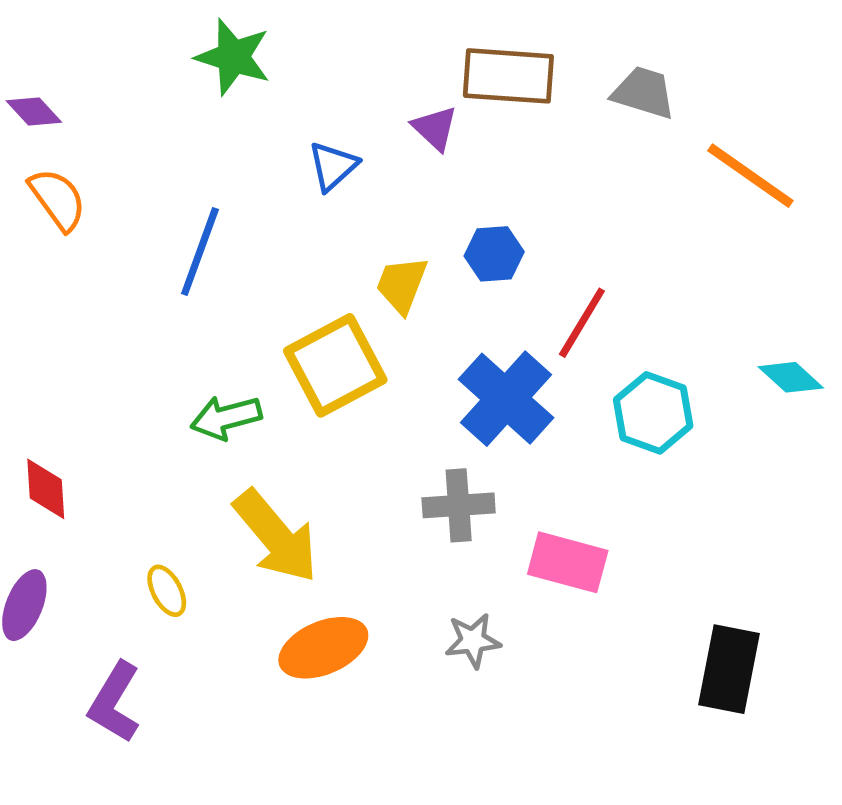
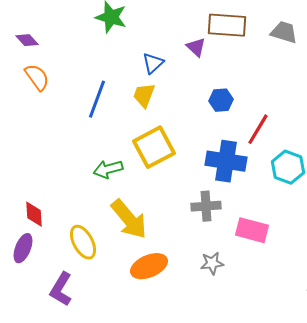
yellow trapezoid: (402, 285) -> (144, 95), moved
blue cross: (506, 399) -> (226, 161), turned -33
red diamond: (46, 489) -> (34, 214), moved
yellow ellipse: (167, 591) -> (83, 242), size x1.6

